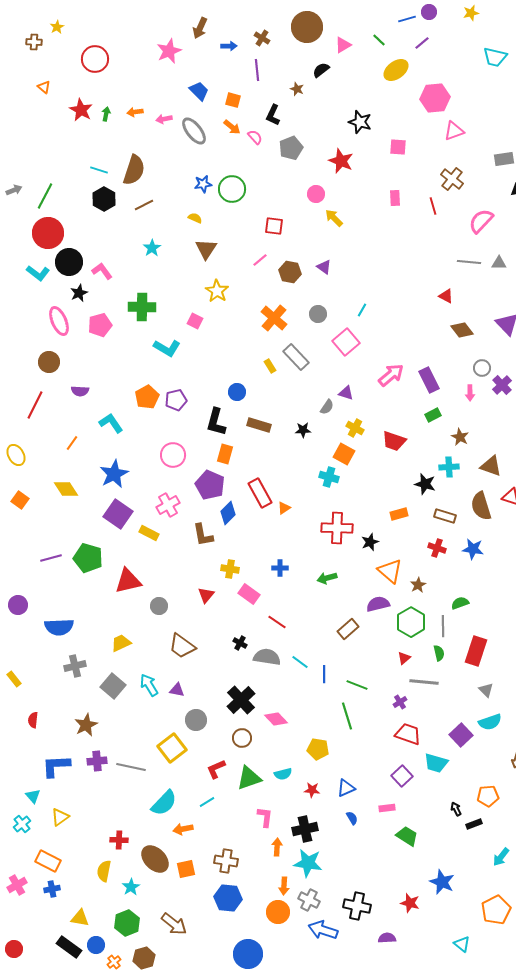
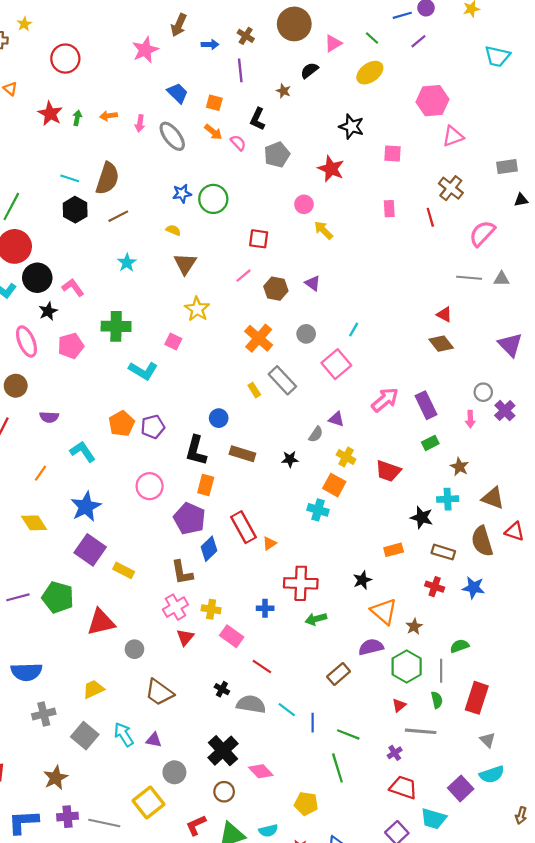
yellow ellipse: (396, 70) -> (370, 73), moved
pink arrow: (164, 119) -> (140, 123), turned -70
brown diamond: (462, 330) -> (441, 344), moved
pink cross: (168, 505) -> (175, 607), moved
red cross: (337, 528) -> (301, 583), moved

